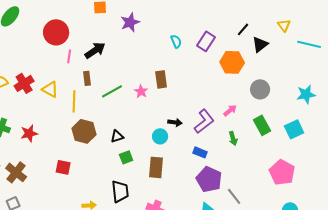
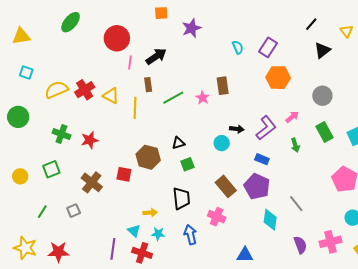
black line: (243, 29) -> (311, 24), moved
orange hexagon: (232, 62) -> (278, 78), moved
brown hexagon: (84, 131) -> (148, 157), moved
brown rectangle: (156, 167) -> (226, 186), moved, turned -45
brown cross: (16, 172) -> (92, 182), moved
purple pentagon: (209, 179) -> (257, 186), moved

